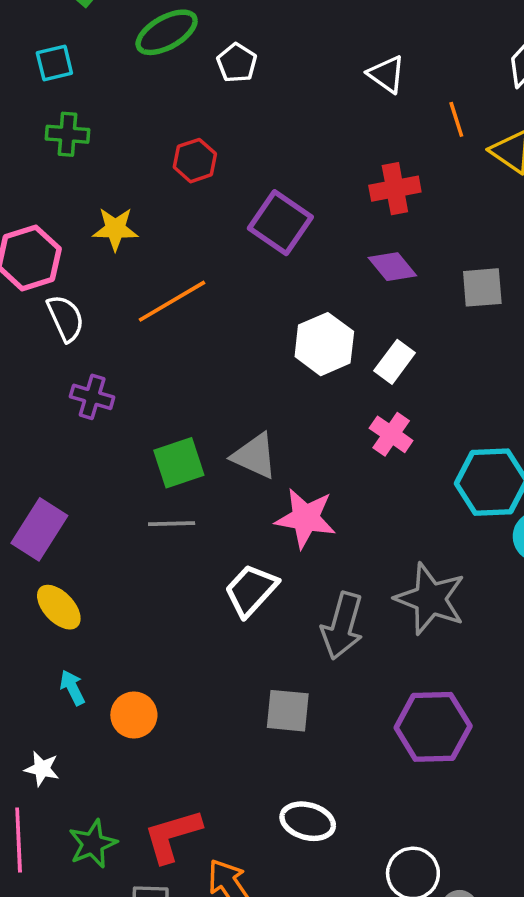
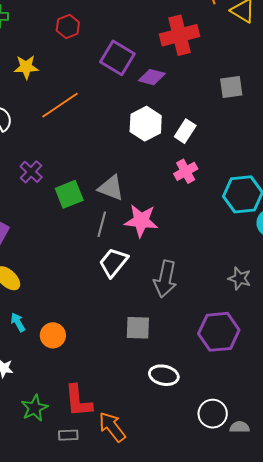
red cross: (395, 189) -> (180, 35), size x1.4
purple diamond: (392, 267) -> (152, 77), moved, turned -32
purple cross: (92, 397) -> (31, 172), moved, turned 30
pink cross: (391, 434) -> (186, 171), turned 30
gray line: (172, 524) -> (102, 224), moved, turned -70
gray star: (430, 599) -> (240, 278), moved, size x0.6
white ellipse: (308, 821) -> (164, 375), moved
red L-shape: (172, 836) -> (78, 401), turned -75

